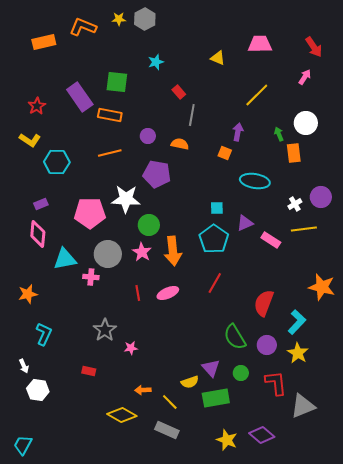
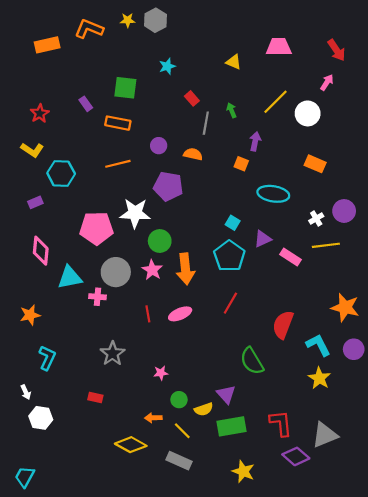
purple rectangle: (80, 97) -> (86, 104), size x0.5
white circle: (306, 123) -> (308, 113), moved
green arrow: (279, 134) -> (232, 110), moved
orange rectangle: (294, 153) -> (315, 164), turned -60
purple rectangle: (41, 204) -> (35, 202), moved
cyan square: (217, 208) -> (233, 223), turned 32
cyan L-shape: (297, 322) -> (318, 345), turned -70
purple circle: (267, 345) -> (354, 349), moved
pink star: (131, 348) -> (161, 373), moved
green circle: (241, 373) -> (179, 400), moved
red L-shape: (276, 383) -> (281, 423), moved
purple diamond: (262, 435) -> (296, 456), moved

